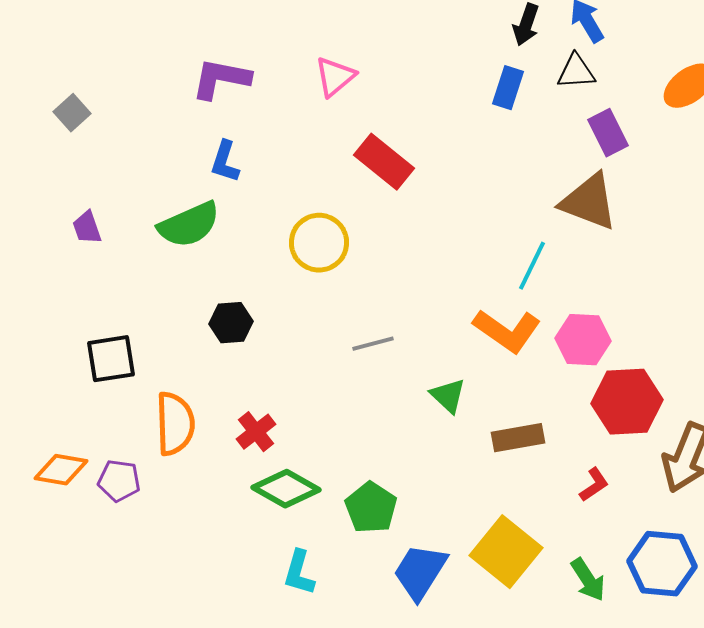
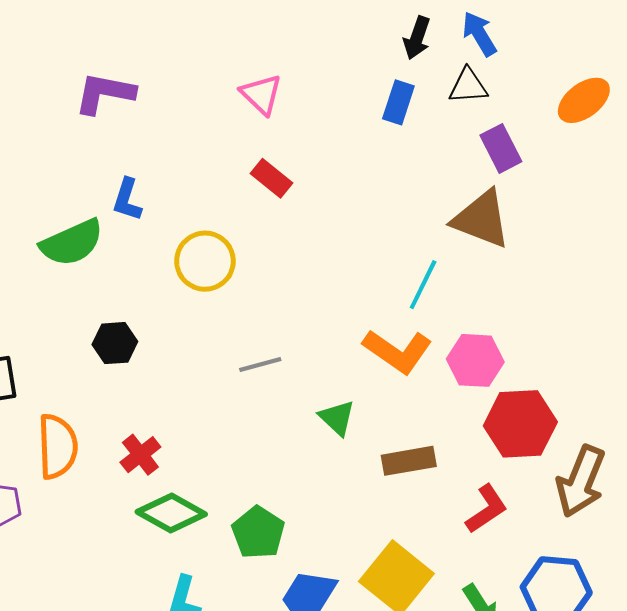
pink triangle: (335, 77) -> (261, 94), moved, turned -36
blue L-shape: (225, 162) -> (127, 200), moved
red rectangle: (384, 162) -> (272, 178), size x0.7
red L-shape: (594, 485) -> (487, 509), size x1.4

